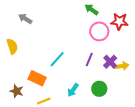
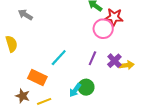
red star: (119, 21) -> (114, 17), moved
green circle: (99, 89) -> (86, 87), moved
brown star: (17, 91) -> (23, 96), moved

